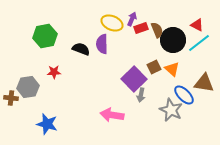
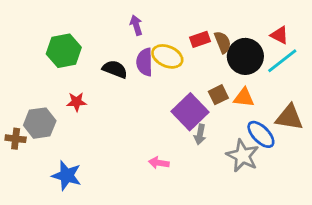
purple arrow: (132, 19) -> (136, 25), moved, turned -40
yellow ellipse: (112, 23) -> (167, 56), moved
orange triangle: (172, 69) -> (244, 98), turned -35
pink arrow: (112, 115) -> (159, 163), size x0.6

